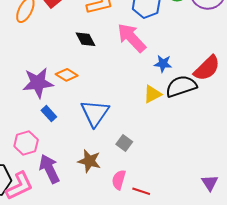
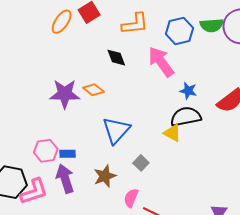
black semicircle: (181, 86) -> (186, 117), moved
yellow triangle: (152, 94) -> (172, 133), moved, turned 48
blue rectangle: (49, 114) -> (68, 154), moved, turned -56
brown star: (89, 161) -> (105, 176), turned 30

